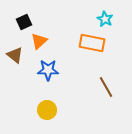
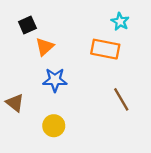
brown triangle: (15, 55) -> (15, 103), moved

